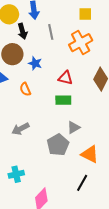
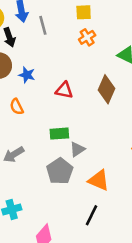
gray line: (51, 32) -> (43, 25), moved
orange cross: (81, 43) -> (87, 37), moved, size x0.6
green rectangle: (63, 100) -> (59, 134), moved

